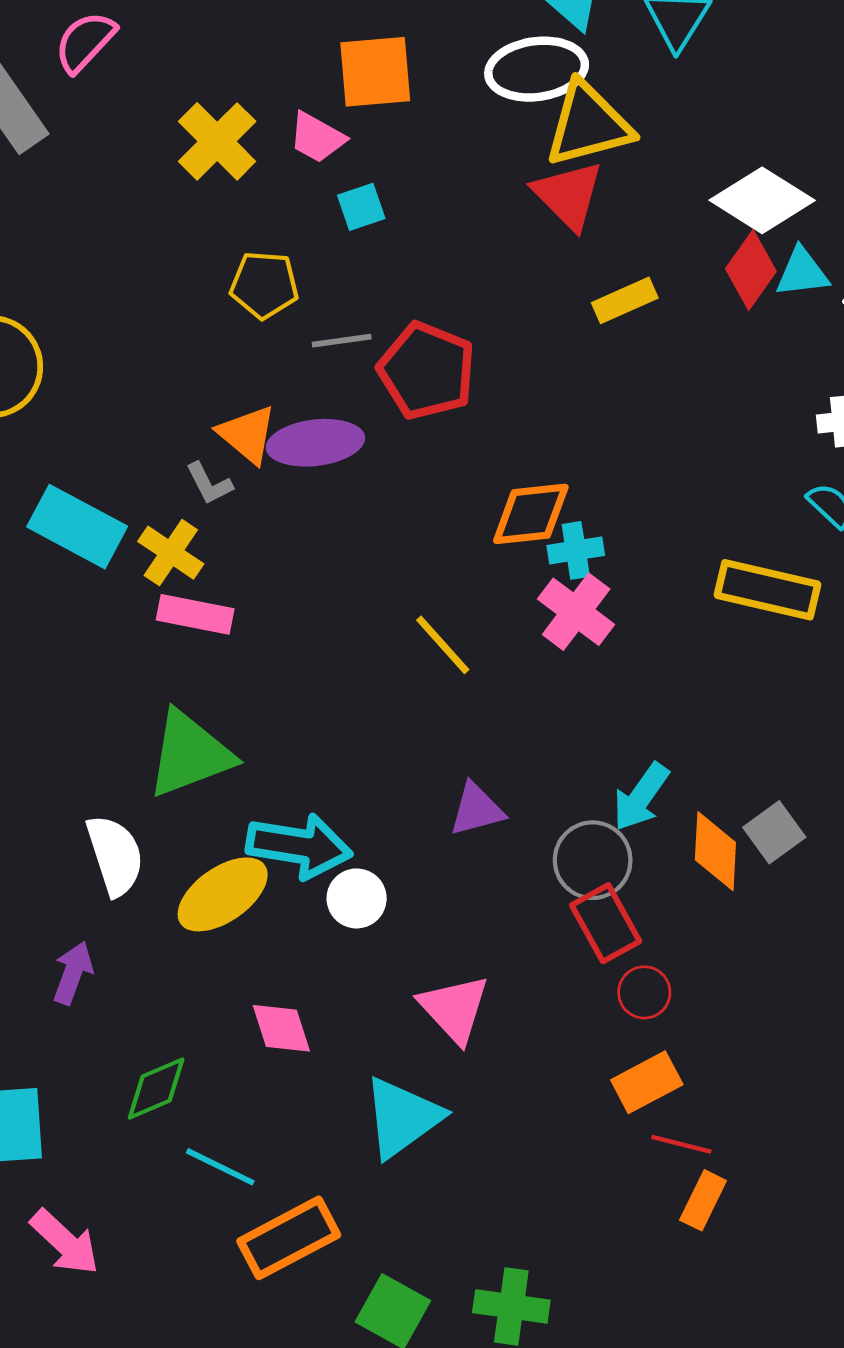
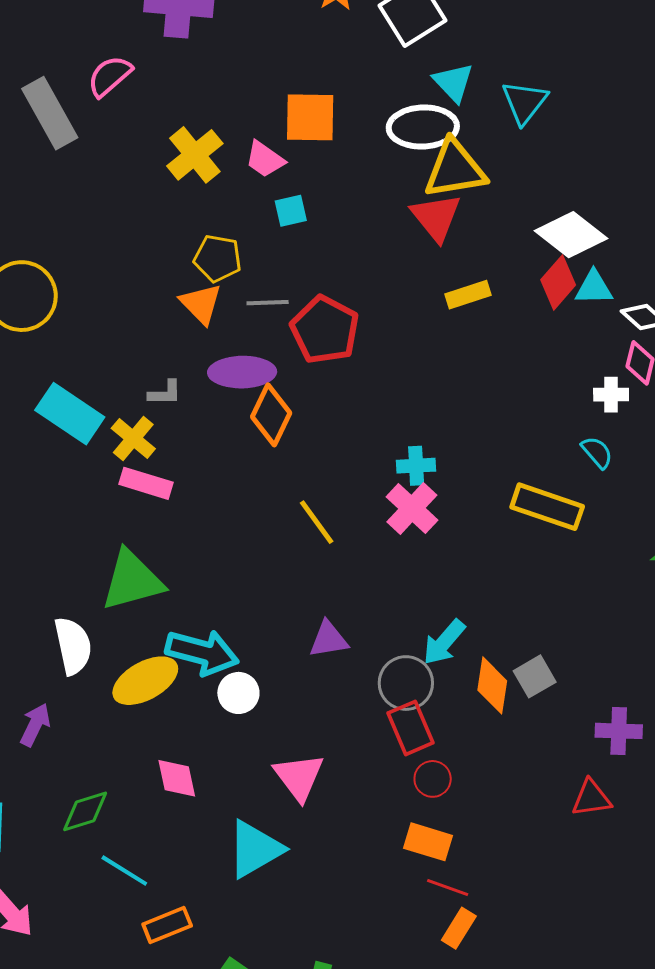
orange triangle: (247, 434) -> (201, 304), moved
gray L-shape: (209, 483) -> (165, 393), turned -69
orange diamond: (531, 514) -> (271, 415), moved, turned -64
orange rectangle: (647, 1082) -> (428, 842), turned 39
orange rectangle: (289, 1238) -> (167, 925), size x0.7

